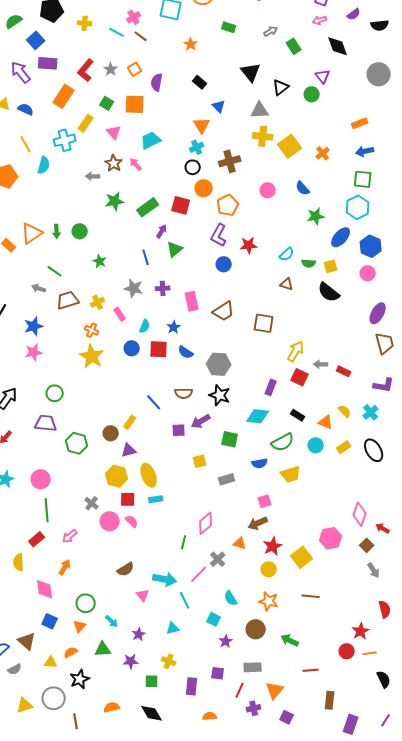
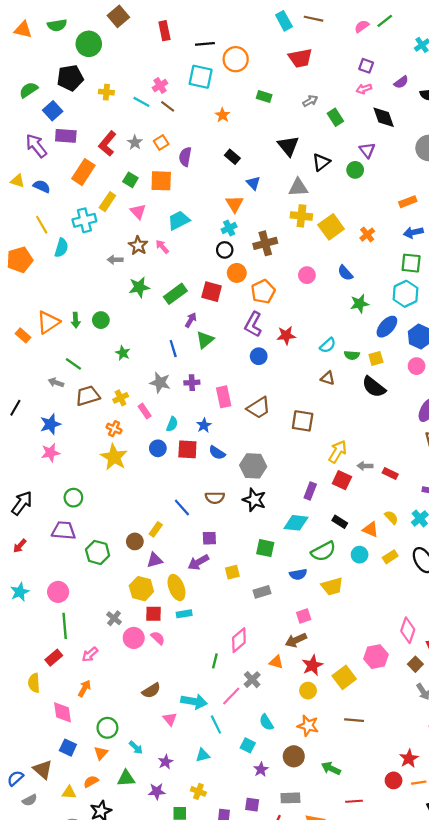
purple arrow: (201, 421) -> (198, 562), moved

